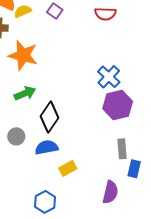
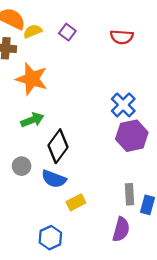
blue semicircle: (47, 147) -> (54, 179), turned -150
gray rectangle: (122, 149) -> (129, 194), moved

